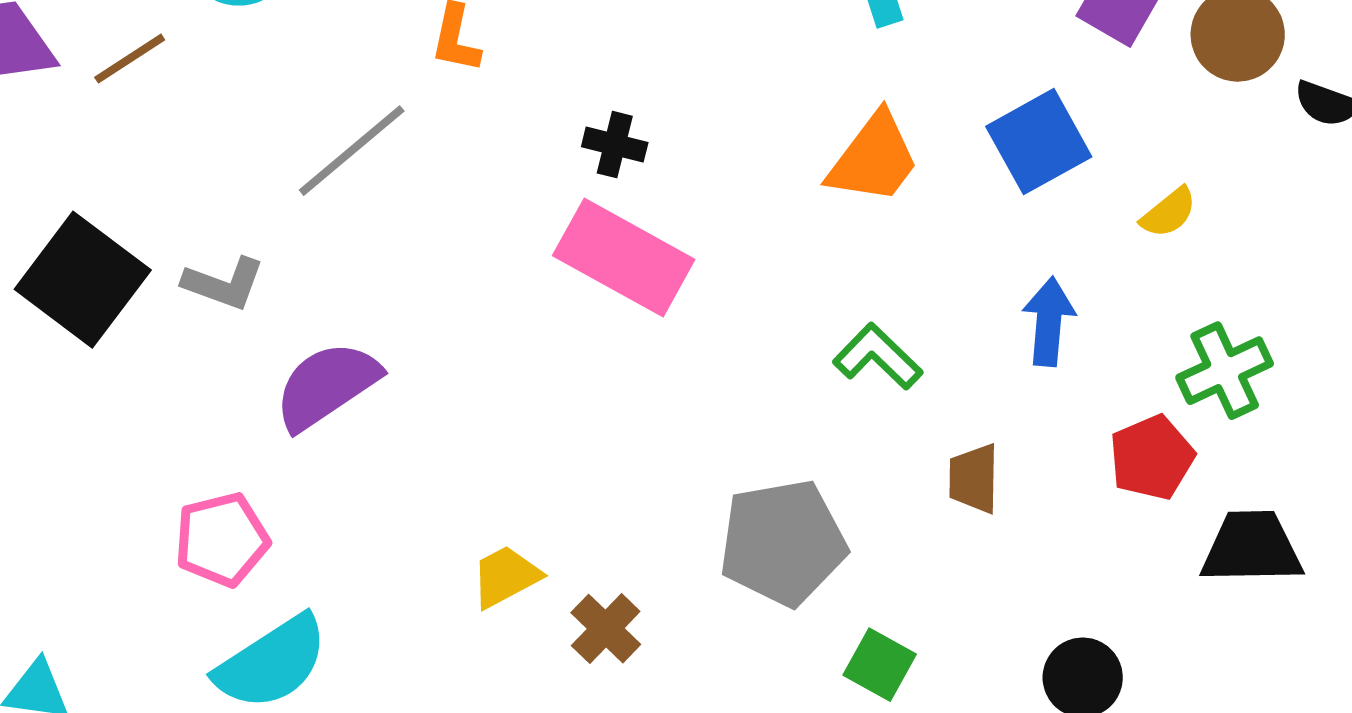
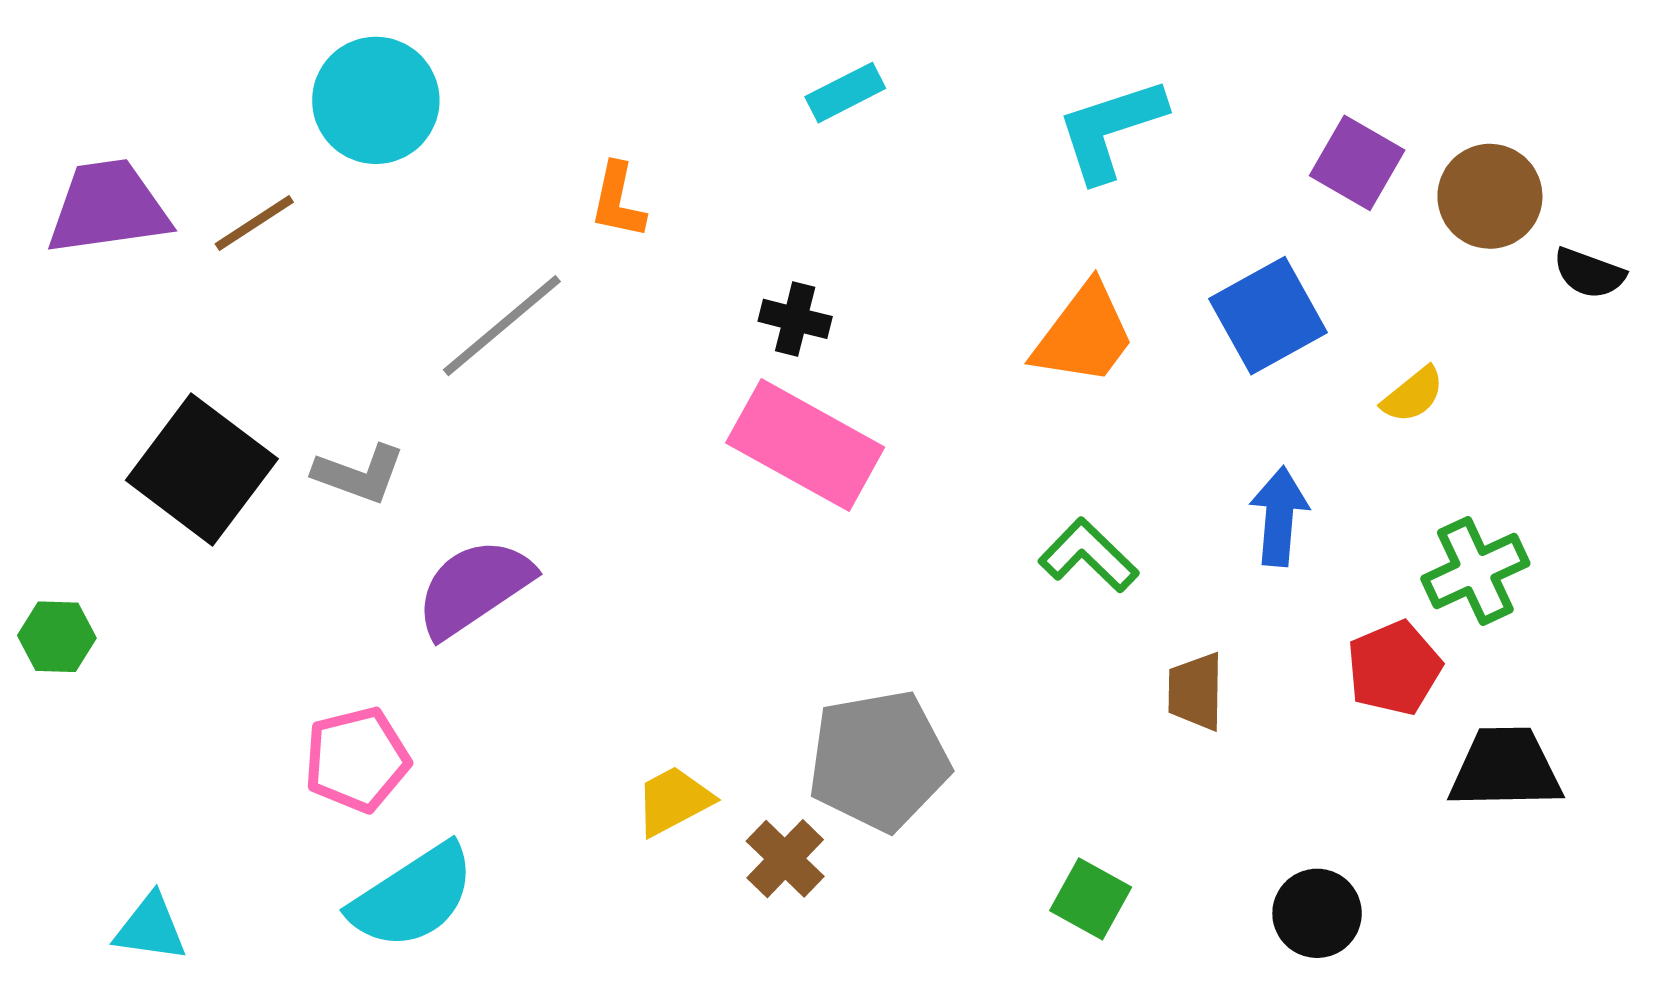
gray pentagon: (783, 543) -> (879, 761), moved

